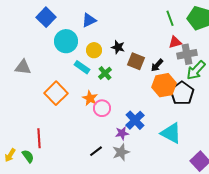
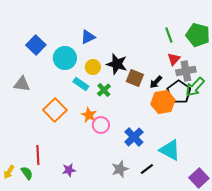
blue square: (46, 17) -> (36, 45), moved
red triangle: (175, 42) -> (174, 59), turned -32
black star: (118, 47) -> (117, 64), size x1.5
black pentagon: (182, 93) -> (179, 92), moved
purple star: (122, 133) -> (69, 170), moved
black line: (96, 151) -> (147, 169), moved

